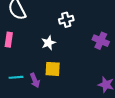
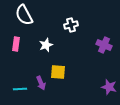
white star: (48, 43) -> (46, 45), moved
cyan line: (16, 77) -> (20, 89), moved

